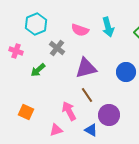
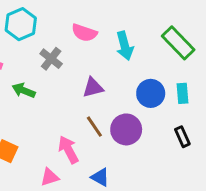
cyan arrow: (108, 27) -> (125, 46), moved
purple triangle: (86, 68) -> (93, 88), size x0.7
green arrow: (38, 70) -> (24, 90), turned 63
purple circle: (109, 115) -> (126, 129), moved

